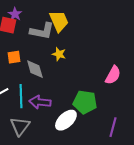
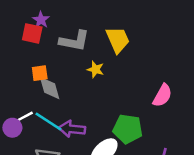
yellow trapezoid: (59, 21) -> (118, 40), moved
gray diamond: (35, 69) -> (50, 88), moved
cyan line: (21, 96) -> (48, 122), turned -55

